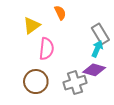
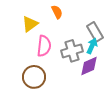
purple diamond: (94, 70) -> (89, 66), turned -40
gray cross: (75, 83) -> (72, 51), moved

